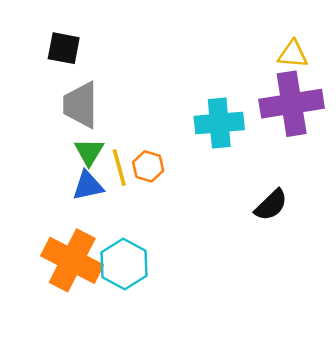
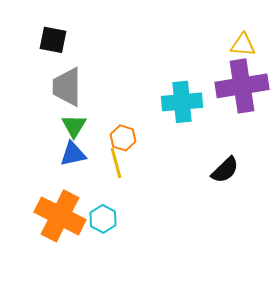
yellow line: (119, 168) -> (116, 163), moved
cyan hexagon: (124, 264) -> (103, 219), size x0.7

